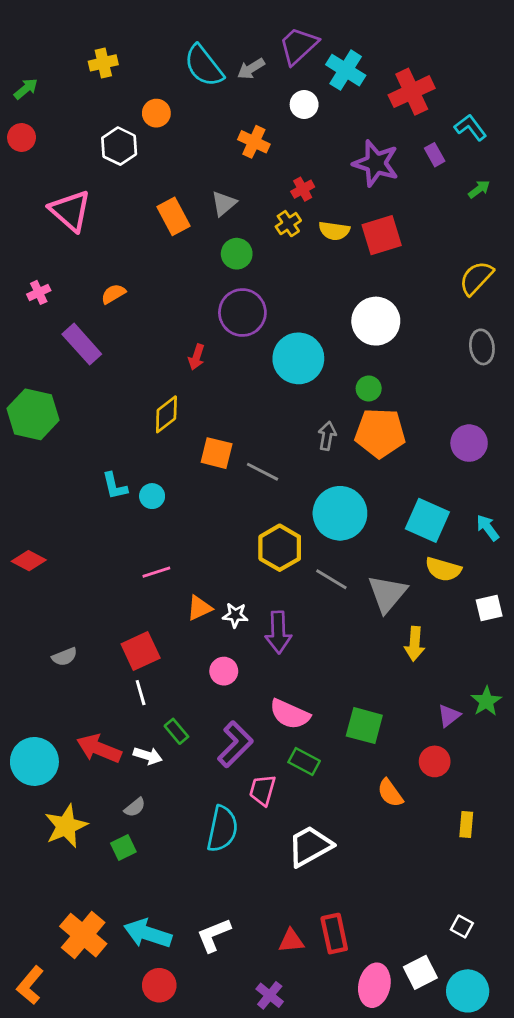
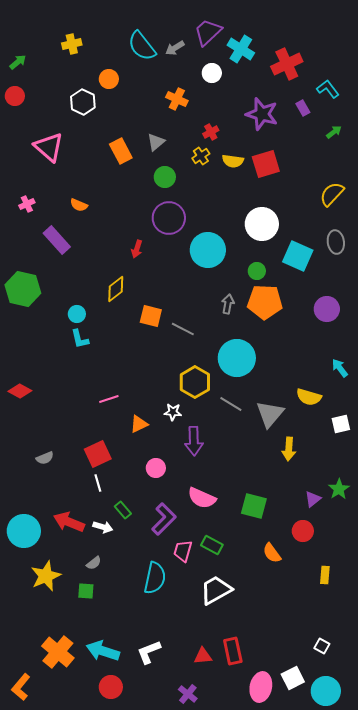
orange semicircle: (113, 294) -> (79, 205), turned -126
cyan circle: (152, 496) -> (77, 314), moved
cyan square: (427, 520) -> (298, 256), moved
white star: (235, 615) -> (173, 412), moved
green rectangle: (304, 761) -> (212, 545), moved
green square: (123, 848) -> (86, 591), turned 30

